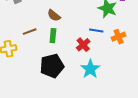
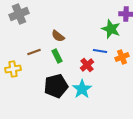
green rectangle: (53, 36) -> (57, 56), turned -32
cyan star: (90, 69) -> (82, 89), moved

